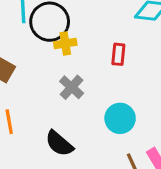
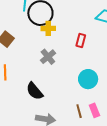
cyan circle: (120, 118) -> (88, 79), moved

